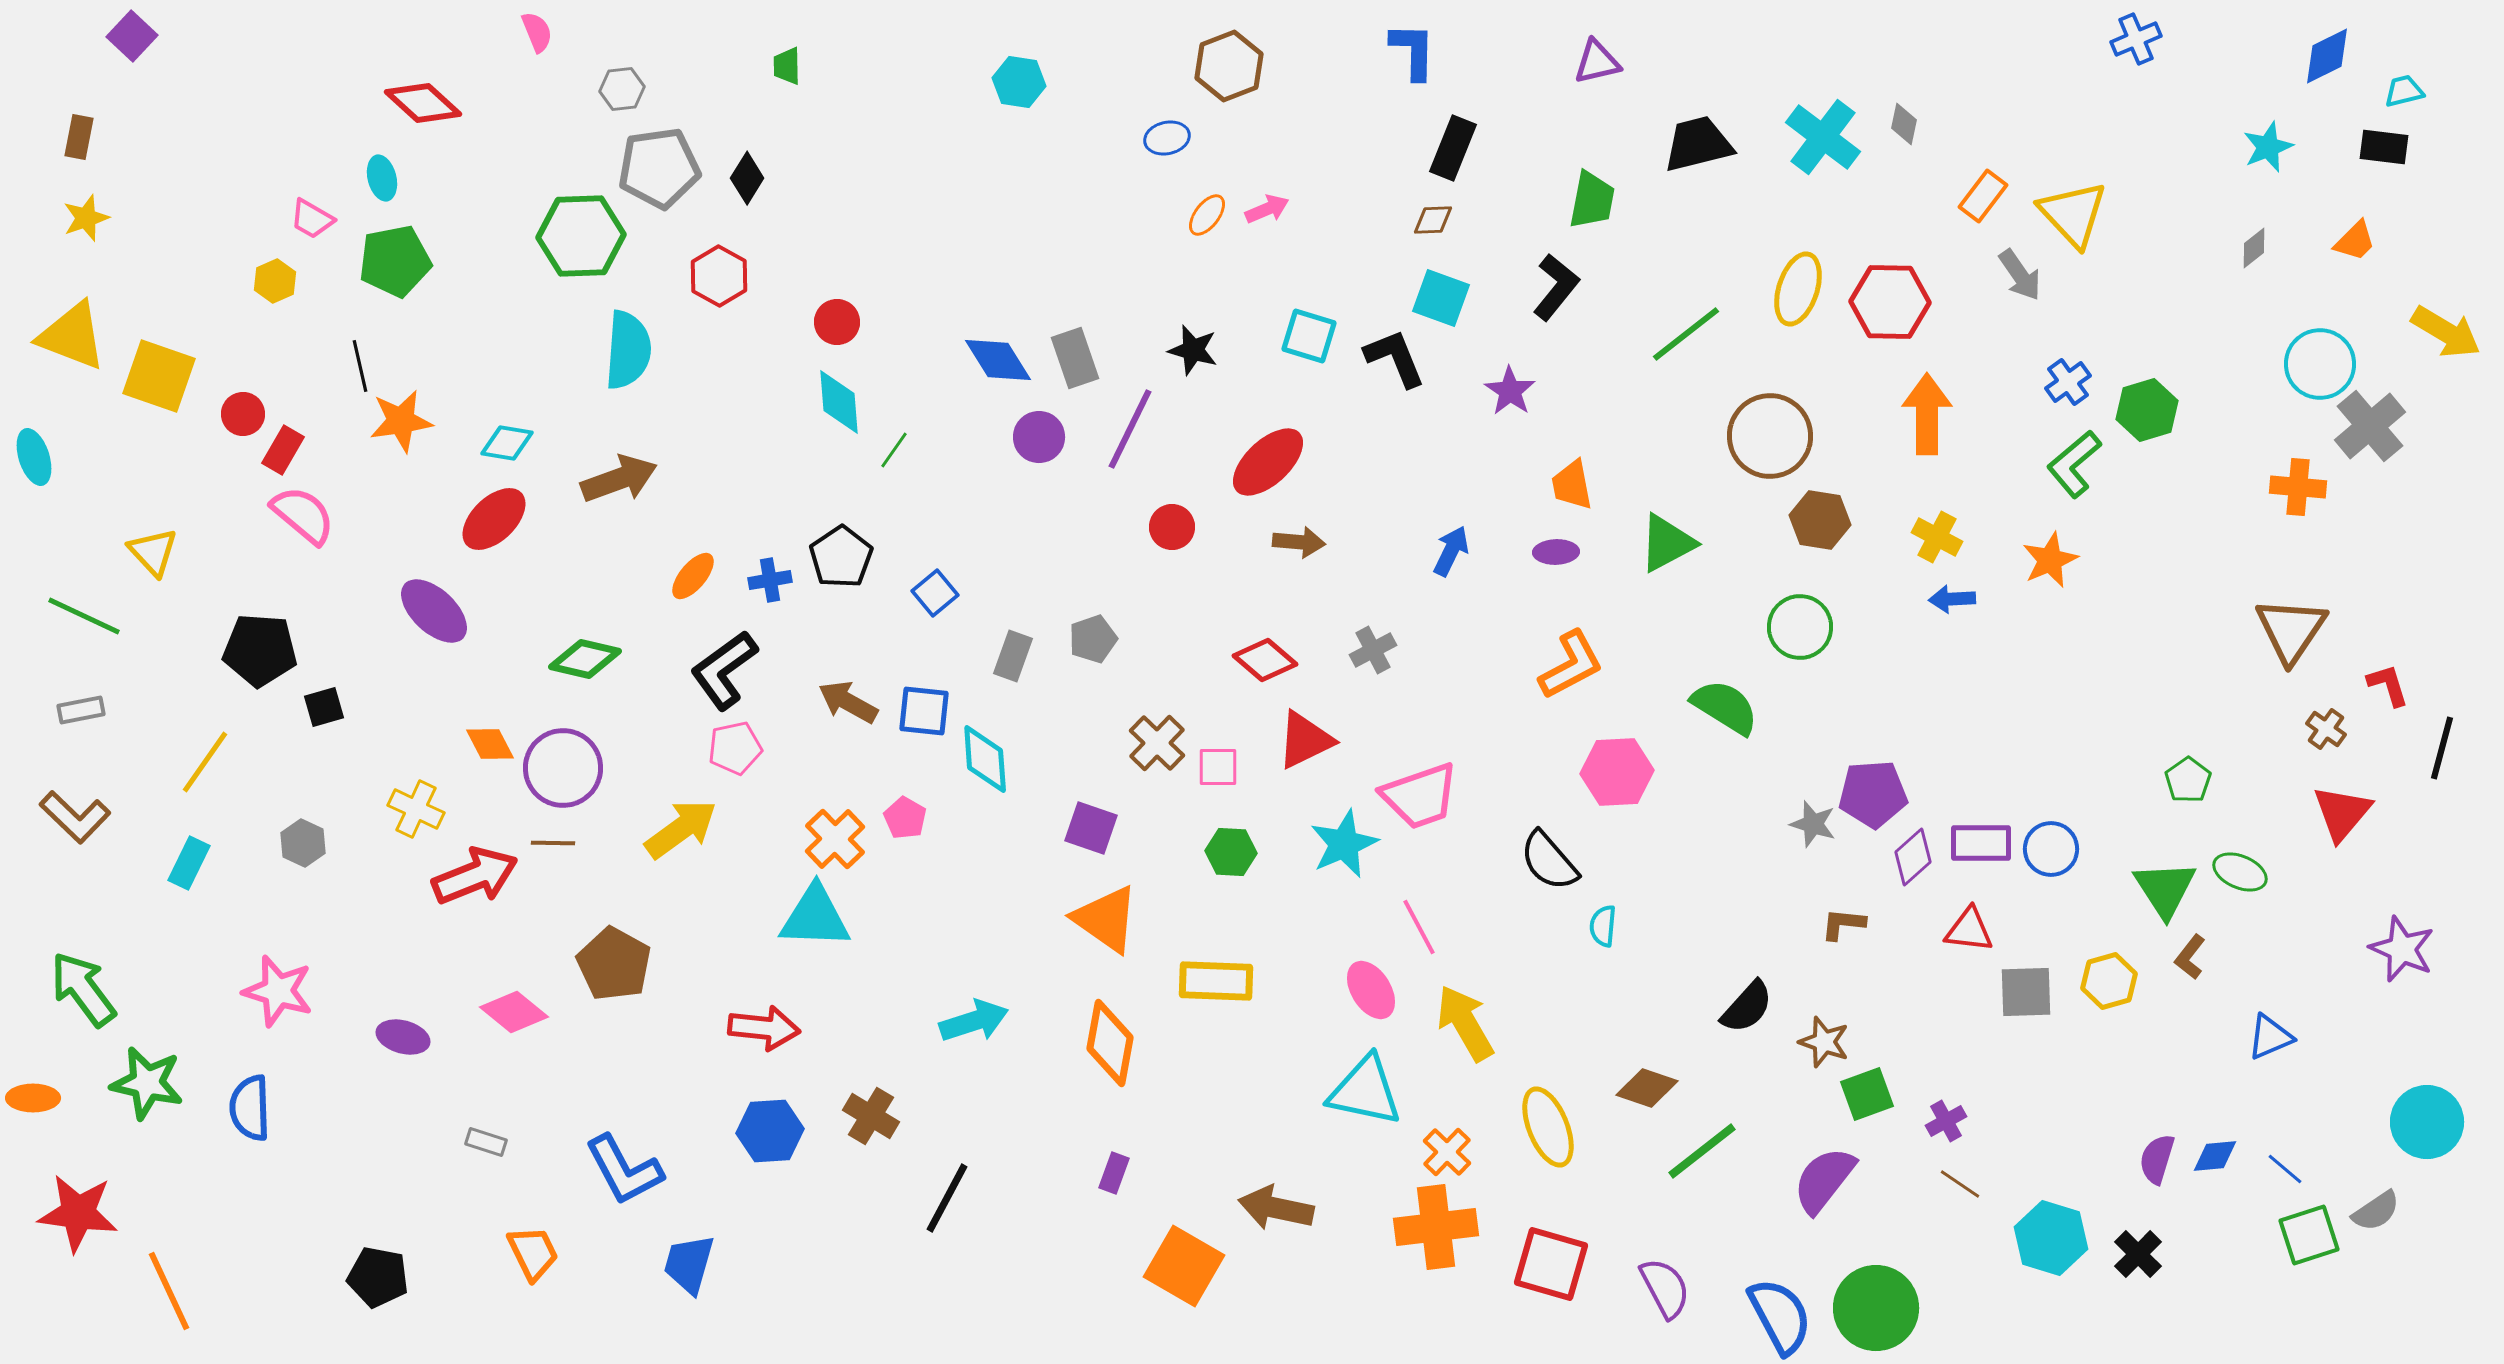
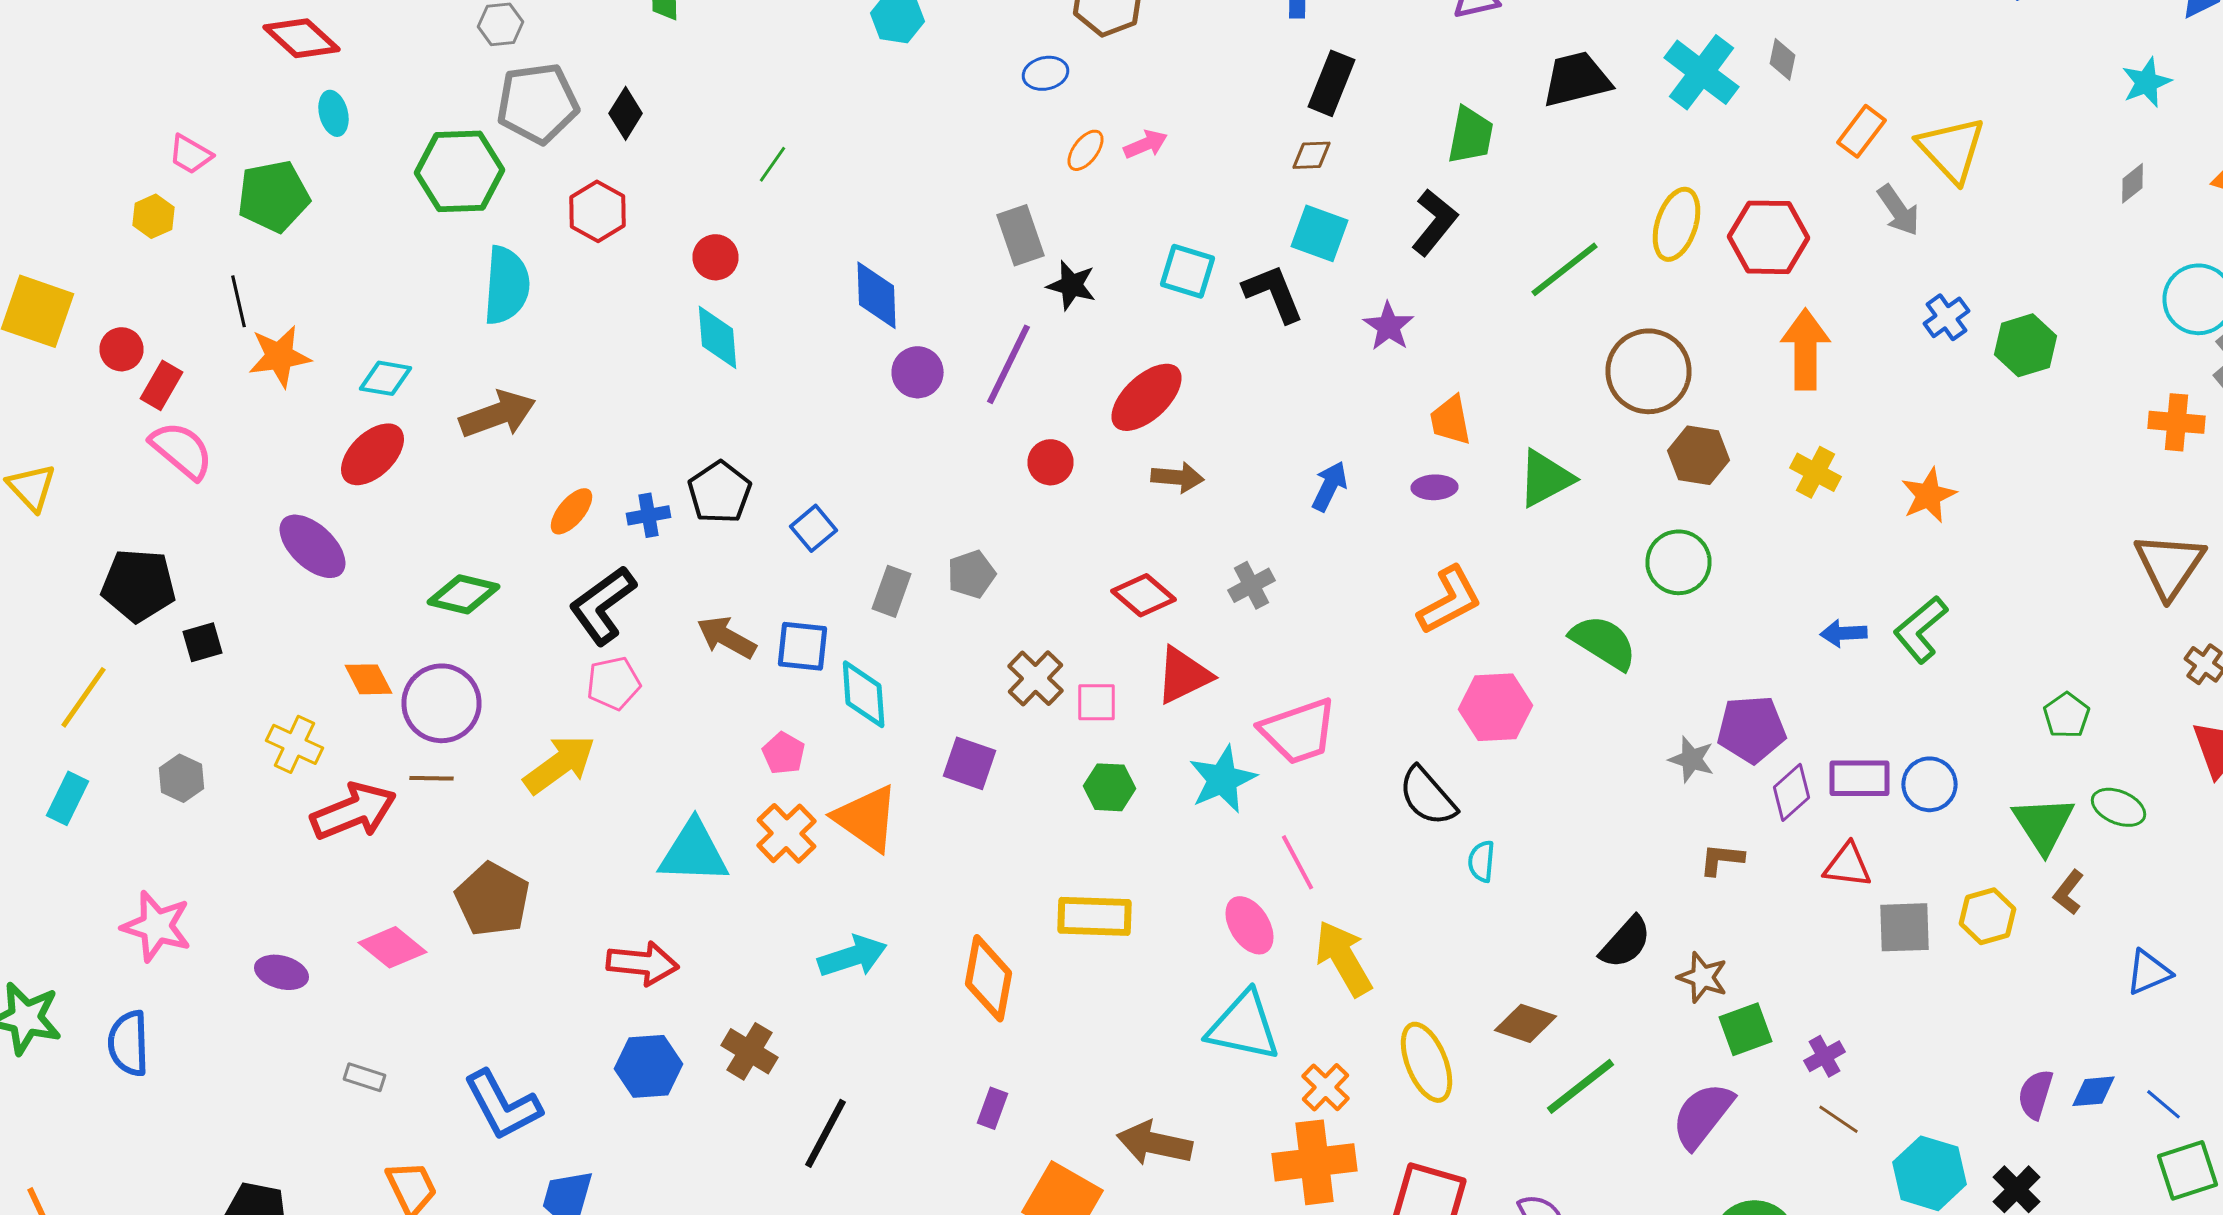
cyan ellipse: (382, 178) -> (334, 113), moved
gray rectangle: (1075, 358) -> (1020, 235), moved
blue diamond: (998, 360) -> (876, 295), turned 30
green line: (894, 450) -> (772, 164), moved
green L-shape: (2074, 464) -> (1920, 629), moved
blue arrow: (1952, 599) -> (1844, 633), moved
orange cross: (835, 839) -> (786, 833), moved
orange triangle: (1106, 919) -> (866, 818), moved

